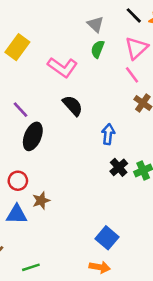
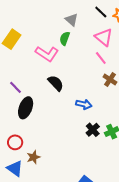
pink triangle: (137, 48) -> (104, 37), turned -36
green semicircle: (98, 49) -> (65, 38), moved
blue arrow: (108, 134) -> (84, 104), turned 98
blue triangle: (17, 214) -> (15, 168), turned 36

